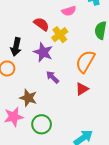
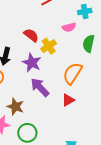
pink semicircle: (69, 11) -> (69, 27), moved
purple arrow: (52, 77) -> (40, 87), size x1.5

